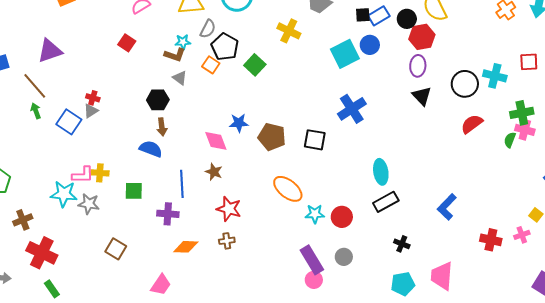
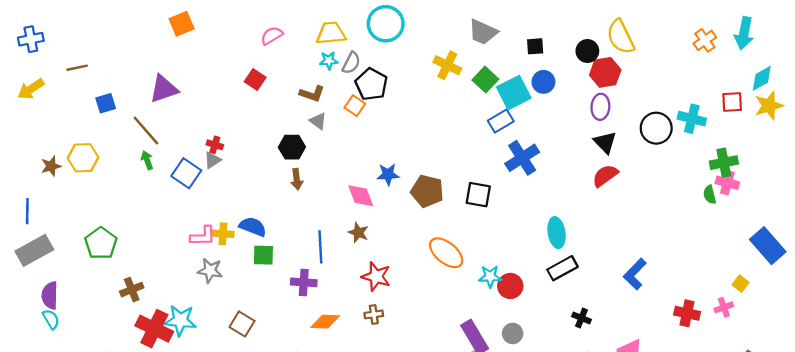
blue rectangle: (379, 16) -> (501, 121), moved
cyan star: (183, 42) -> (329, 61), moved
green square: (255, 65) -> (485, 80), moved
red semicircle: (472, 124) -> (605, 176), moved
green semicircle: (510, 140) -> (710, 195), turned -35
blue semicircle: (151, 149) -> (253, 227), moved
cyan star: (64, 194) -> (180, 320), moved
cyan star: (315, 214) -> (490, 276), moved

